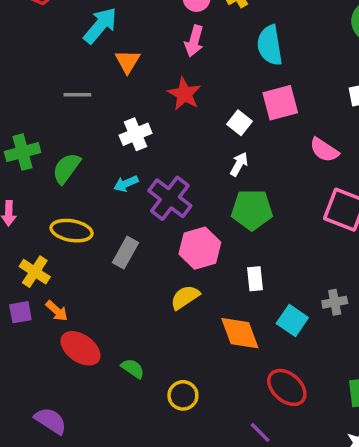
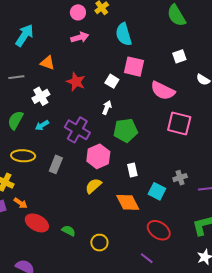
pink arrow: (194, 41) -> (80, 37), turned -114
orange triangle: (128, 61) -> (47, 63), moved, turned -35
red star: (184, 94) -> (76, 82), moved
pink square: (280, 103) -> (134, 67), turned 35
white cross: (136, 134) -> (41, 96), moved
pink semicircle: (324, 150) -> (163, 91), size x1.4
white arrow: (239, 164) -> (107, 108), moved
cyan arrow: (126, 184) -> (42, 125), moved

